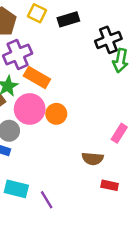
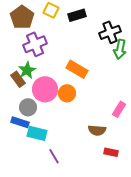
orange rectangle: (37, 77) -> (77, 69), moved
cyan rectangle: (16, 189) -> (37, 133), moved
purple line: (47, 200) -> (54, 156), moved

